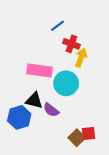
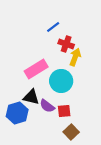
pink rectangle: (39, 71) -> (36, 69), turned -40
red square: (88, 133) -> (64, 111), moved

